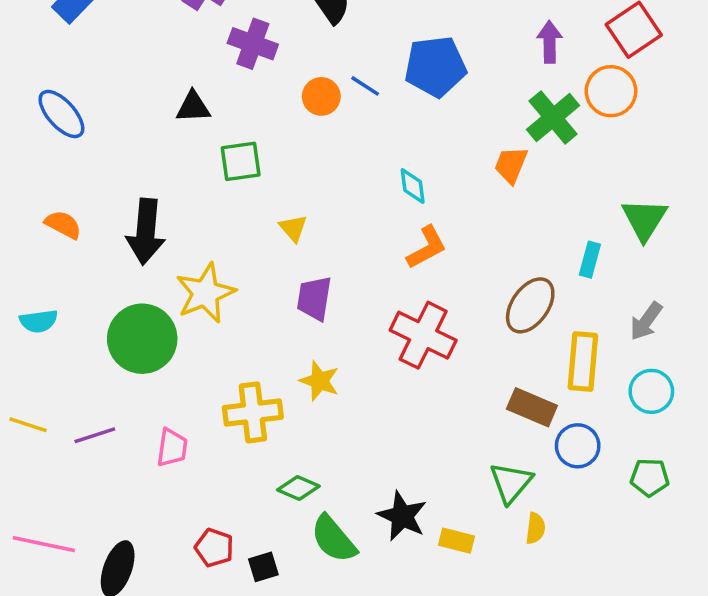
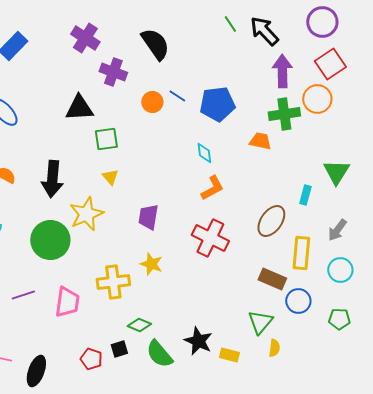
purple arrow: (550, 42) -> (282, 71), size x1.4
blue pentagon: (435, 67) -> (217, 104), moved
black triangle: (193, 107) -> (79, 108), size x1.4
green cross: (553, 117) -> (284, 114), turned 32
orange trapezoid: (511, 165) -> (260, 141), turned 80
yellow triangle: (293, 228) -> (110, 177), moved
pink trapezoid: (172, 448) -> (67, 302), size x1.4
black square: (263, 567) -> (119, 349), moved

